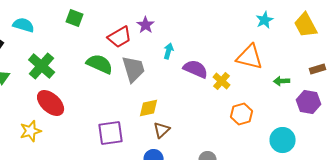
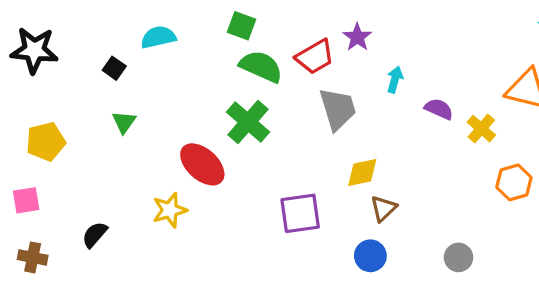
cyan semicircle: (24, 25) -> (158, 37), turned -30
green semicircle: (100, 64) -> (261, 67), moved
green cross: (42, 66) -> (248, 122), moved
purple semicircle: (196, 69) -> (439, 109), size x0.7

